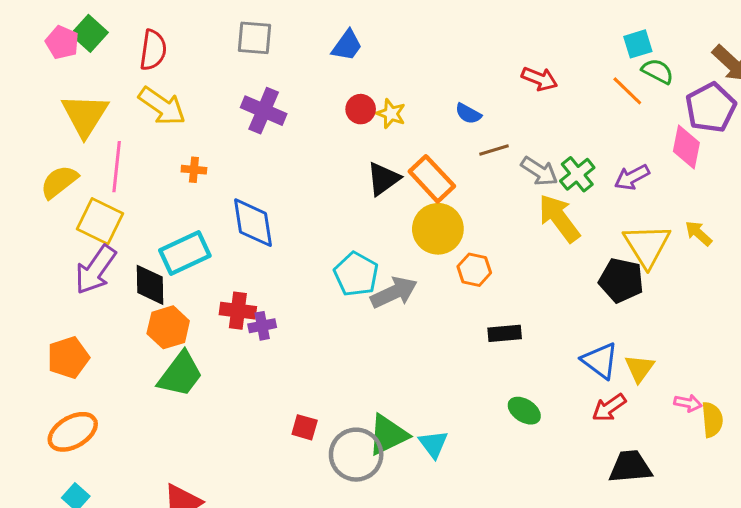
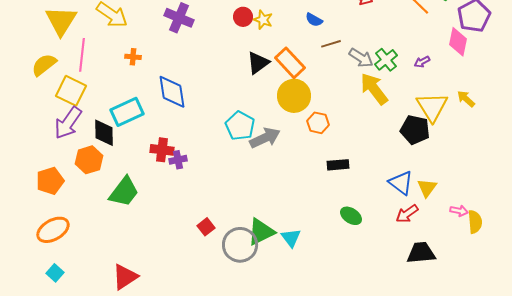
purple arrow: (632, 177) -> (422, 62), size x0.7
orange hexagon: (168, 327) -> (89, 160), moved
red square: (305, 427) -> (206, 227), turned 36

